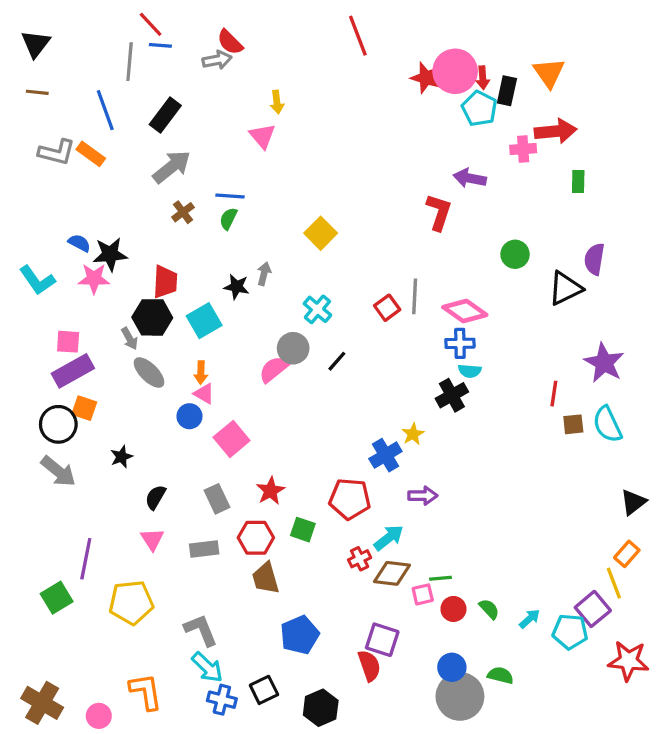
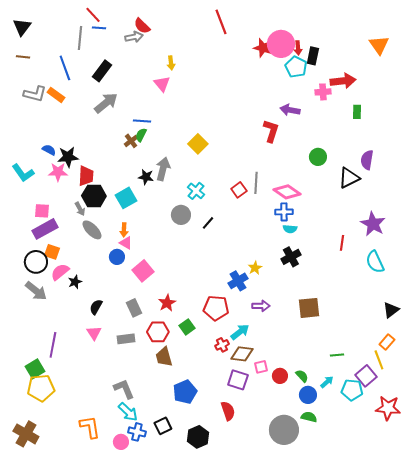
orange triangle: (549, 73) -> (379, 45), moved
brown cross: (183, 212) -> (131, 141), moved
gray arrow: (264, 274) -> (163, 169), size x1.6
red trapezoid: (165, 282) -> (86, 176), moved
pink semicircle: (274, 369) -> (60, 272), moved
black cross: (452, 395) -> (291, 257), moved
brown square: (573, 424) -> (309, 308), moved, size x1.6
green square: (303, 530) -> (187, 327), turned 35
green line: (441, 578) -> (337, 355), moved
yellow pentagon: (131, 602) -> (41, 388), moved
purple square: (382, 640) -> (238, 380), moved
blue circle: (452, 667) -> (308, 395), moved
pink circle: (99, 716) -> (121, 442), moved

